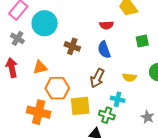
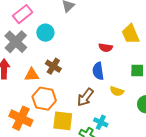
cyan circle: (45, 23) -> (45, 33), size x0.7
gray cross: (17, 38) -> (16, 42), size x1.6
brown cross: (72, 46) -> (53, 66), moved
yellow semicircle: (129, 77) -> (117, 91), moved

